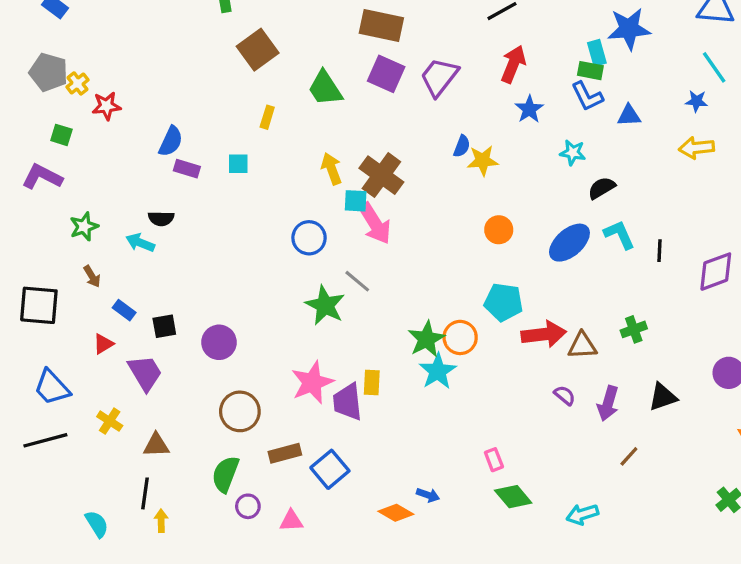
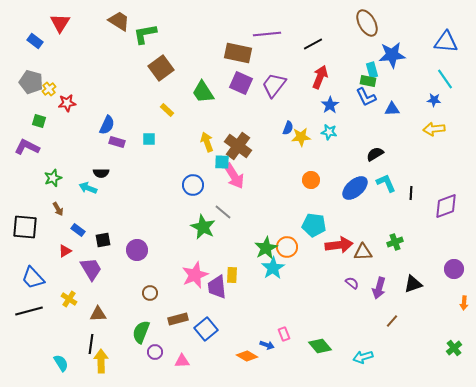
yellow rectangle: (267, 117) -> (167, 110), turned -64
cyan star: (573, 153) -> (329, 132), moved
brown circle: (240, 411) -> (150, 293), size x0.6
pink rectangle: (494, 460) -> (284, 334), moved
yellow arrow: (161, 521) -> (101, 361), size x1.6

